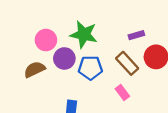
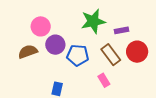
green star: (84, 34) -> (93, 21), moved, turned -30

